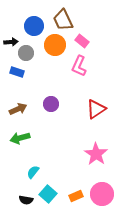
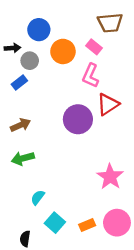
brown trapezoid: (63, 20) -> (110, 23), moved, turned -70
blue rectangle: (17, 72) -> (19, 82), turned -56
purple circle: (51, 104) -> (78, 119), moved, size x1.6
red triangle: (96, 109) -> (108, 104), moved
black semicircle: (26, 200) -> (25, 239), moved, turned 88

